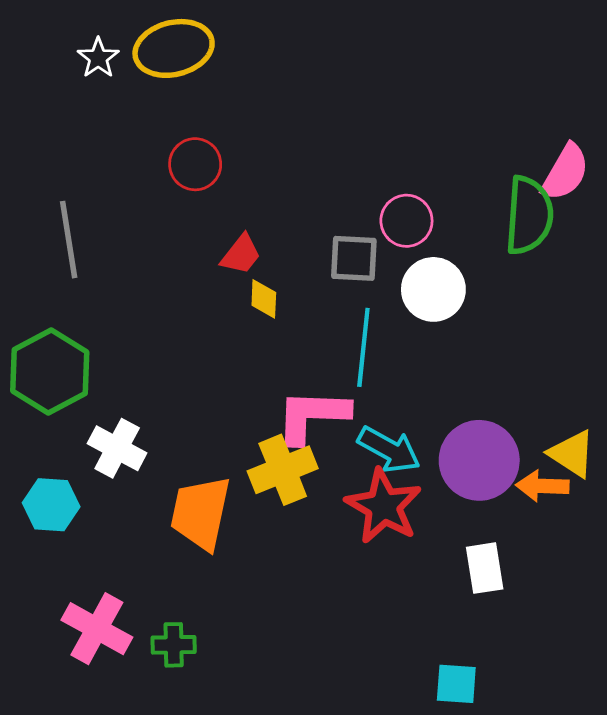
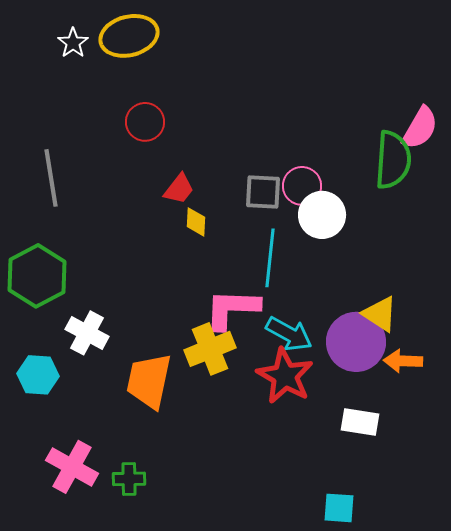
pink circle: (406, 221) -> (302, 186), moved
yellow triangle: (572, 454) -> (380, 314), moved
white rectangle: (485, 568) -> (360, 422), turned -72

